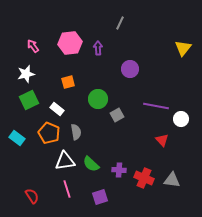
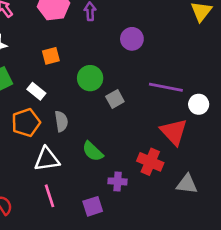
orange pentagon: (49, 133) -> (26, 123), turned 30
red triangle: (162, 140) -> (174, 132), size x1.6
green semicircle: (91, 164) -> (93, 151), moved
purple cross: (119, 170) -> (118, 181), moved
red cross: (144, 178) -> (150, 162), moved

